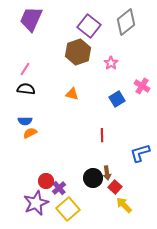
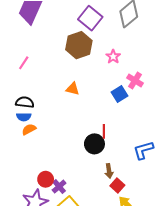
pink cross: (142, 86) -> (135, 80), moved
black semicircle: (26, 89) -> (25, 102), moved
black circle: (93, 178) -> (94, 144), moved

